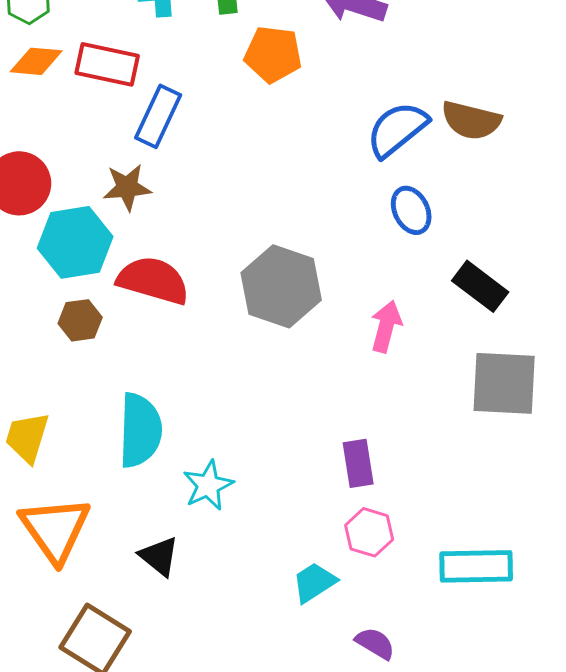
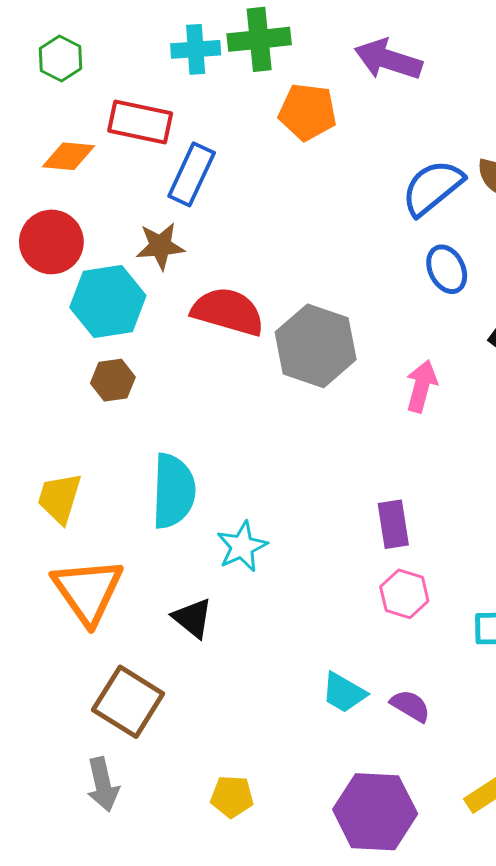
orange diamond: (36, 61) -> (69, 156), moved
red semicircle: (153, 280) -> (228, 312), moved
cyan trapezoid: (314, 582) -> (344, 693), moved, turned -117

